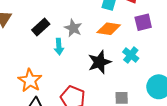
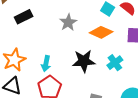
black rectangle: (41, 27) -> (24, 17), moved
cyan arrow: (59, 47) -> (46, 64), moved

